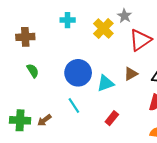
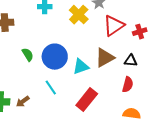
green semicircle: (33, 71) -> (28, 55), moved
brown triangle: (131, 74) -> (105, 58), size x1.5
red rectangle: (112, 118) -> (87, 100), size x1.6

